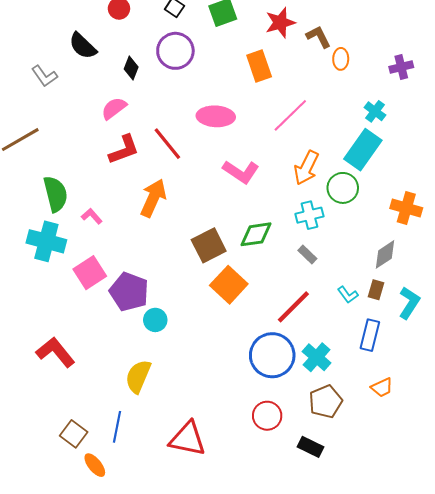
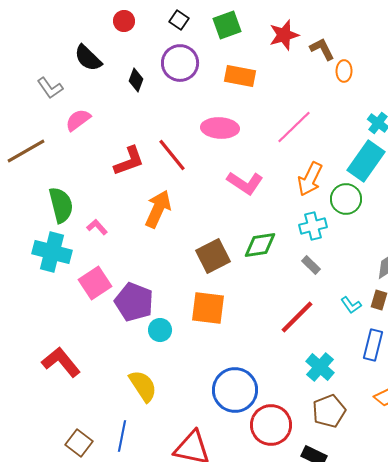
orange rectangle: (259, 66) -> (240, 76), moved, turned -60
pink semicircle: (114, 108) -> (78, 120), moved
orange square: (229, 285) -> (208, 308), moved, turned -36
blue circle: (272, 355) -> (235, 390), moved
yellow semicircle: (138, 376) -> (143, 386), turned 124
red circle: (267, 416) -> (271, 425), size x1.4

